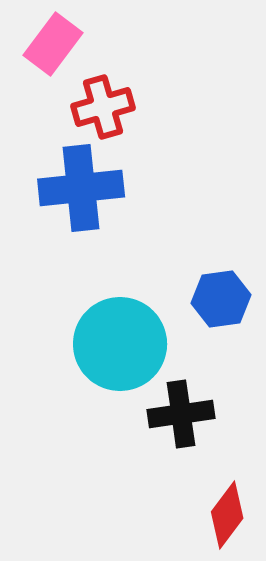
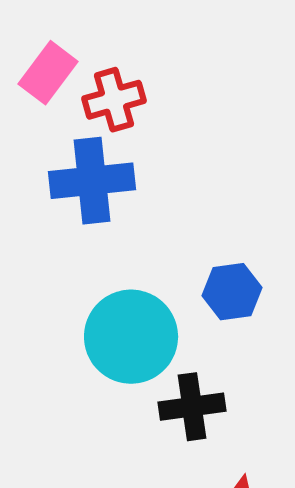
pink rectangle: (53, 44) -> (48, 73), moved

